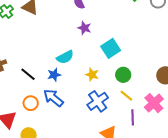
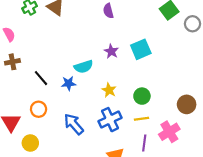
purple star: (84, 28) -> (111, 51), moved
cyan square: (111, 48) -> (141, 49), moved
yellow line: (126, 96) -> (142, 119), turned -56
blue arrow: (53, 98) -> (74, 124), moved

